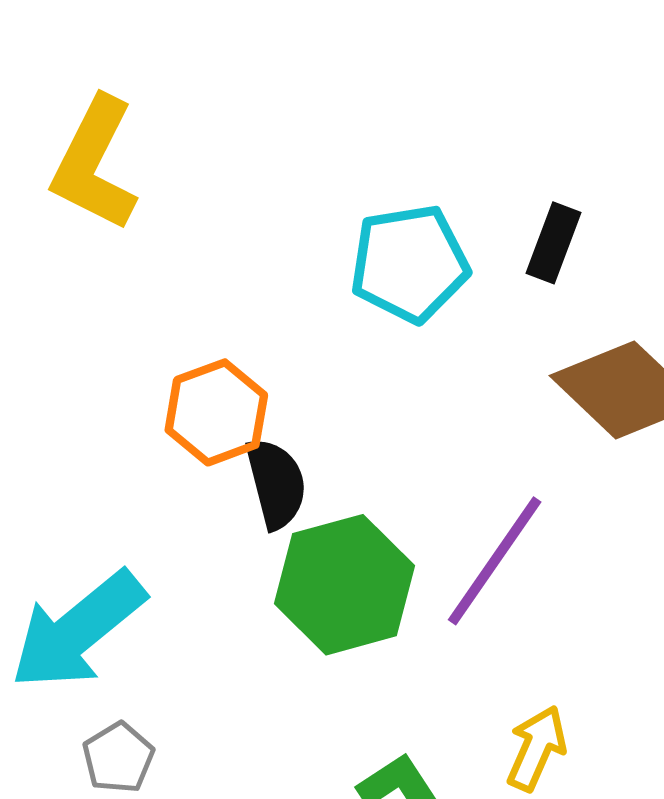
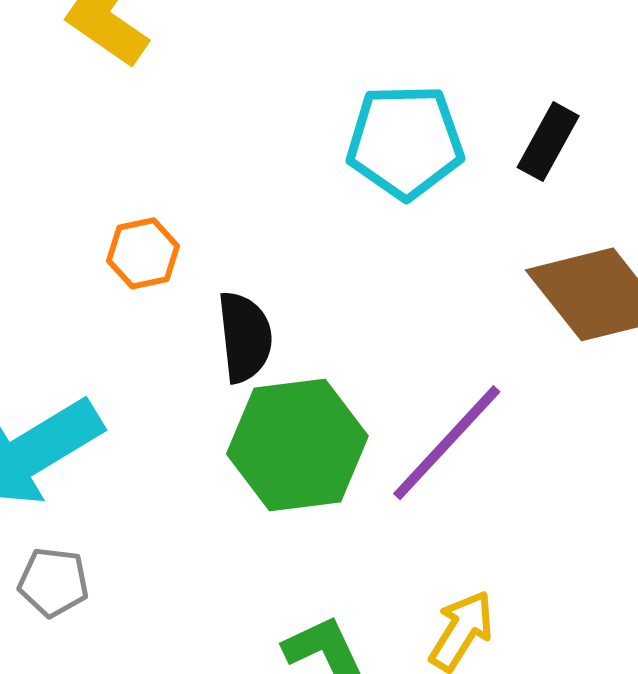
orange hexagon: (216, 412) -> (143, 253), moved, size x0.7
gray pentagon: (118, 758) -> (53, 582), turned 30

